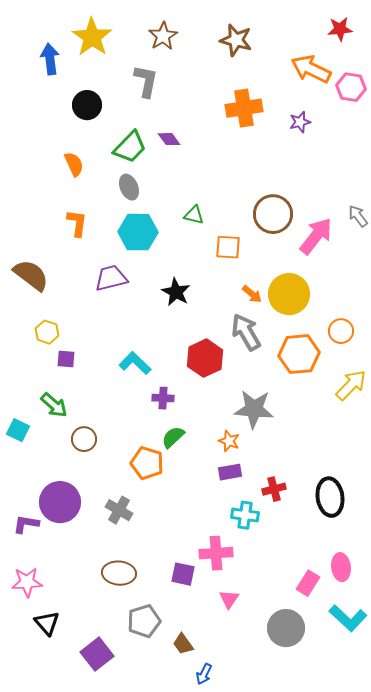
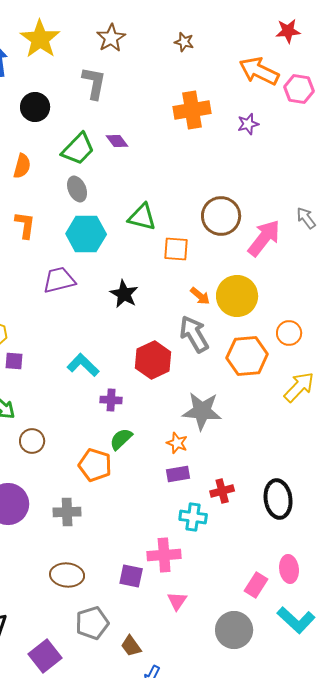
brown star: (236, 40) -> (184, 42), size x0.6
orange semicircle: (74, 164) -> (22, 166), turned 40
green triangle: (194, 215) -> (142, 217), size x1.4
gray cross: (119, 510) -> (67, 512), turned -32

